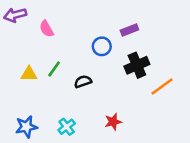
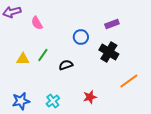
purple rectangle: (129, 30) -> (112, 24), moved
black cross: (137, 65) -> (109, 52), turned -36
orange line: (162, 87) -> (129, 81), moved

